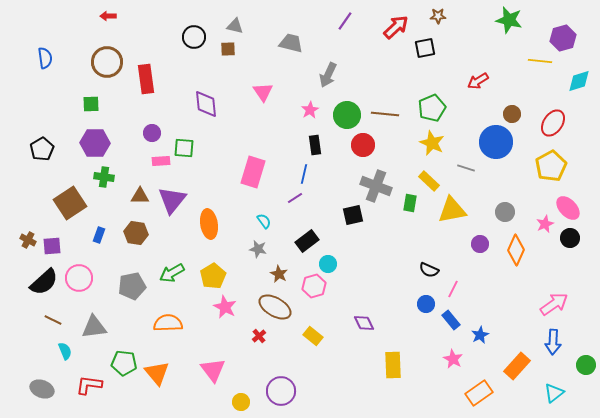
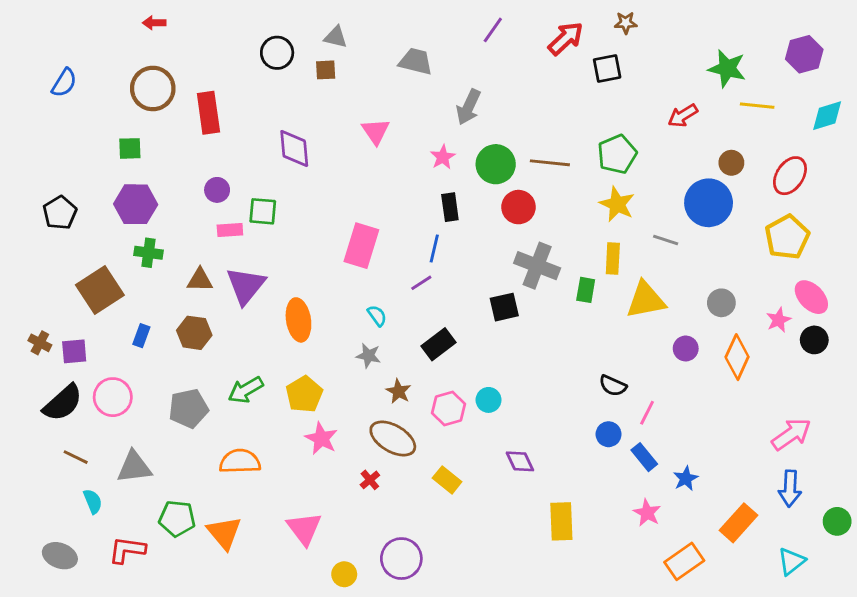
green star: (509, 20) -> (727, 68), moved
blue semicircle: (45, 58) -> (64, 83), turned 40
yellow line: (540, 61) -> (757, 106), moved
yellow rectangle: (429, 181) -> (613, 258), turned 50
cyan circle: (328, 264) -> (489, 400), moved

